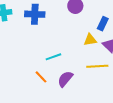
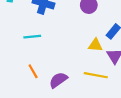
cyan line: (53, 57) -> (32, 37), moved

